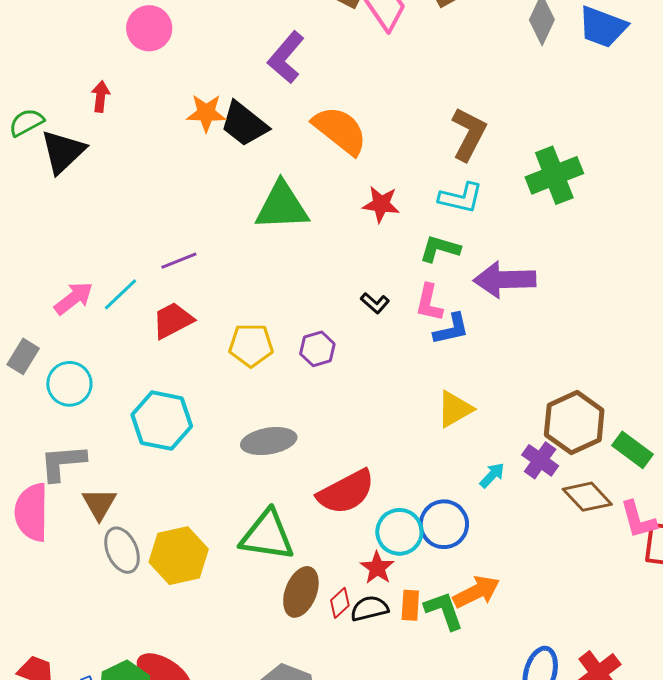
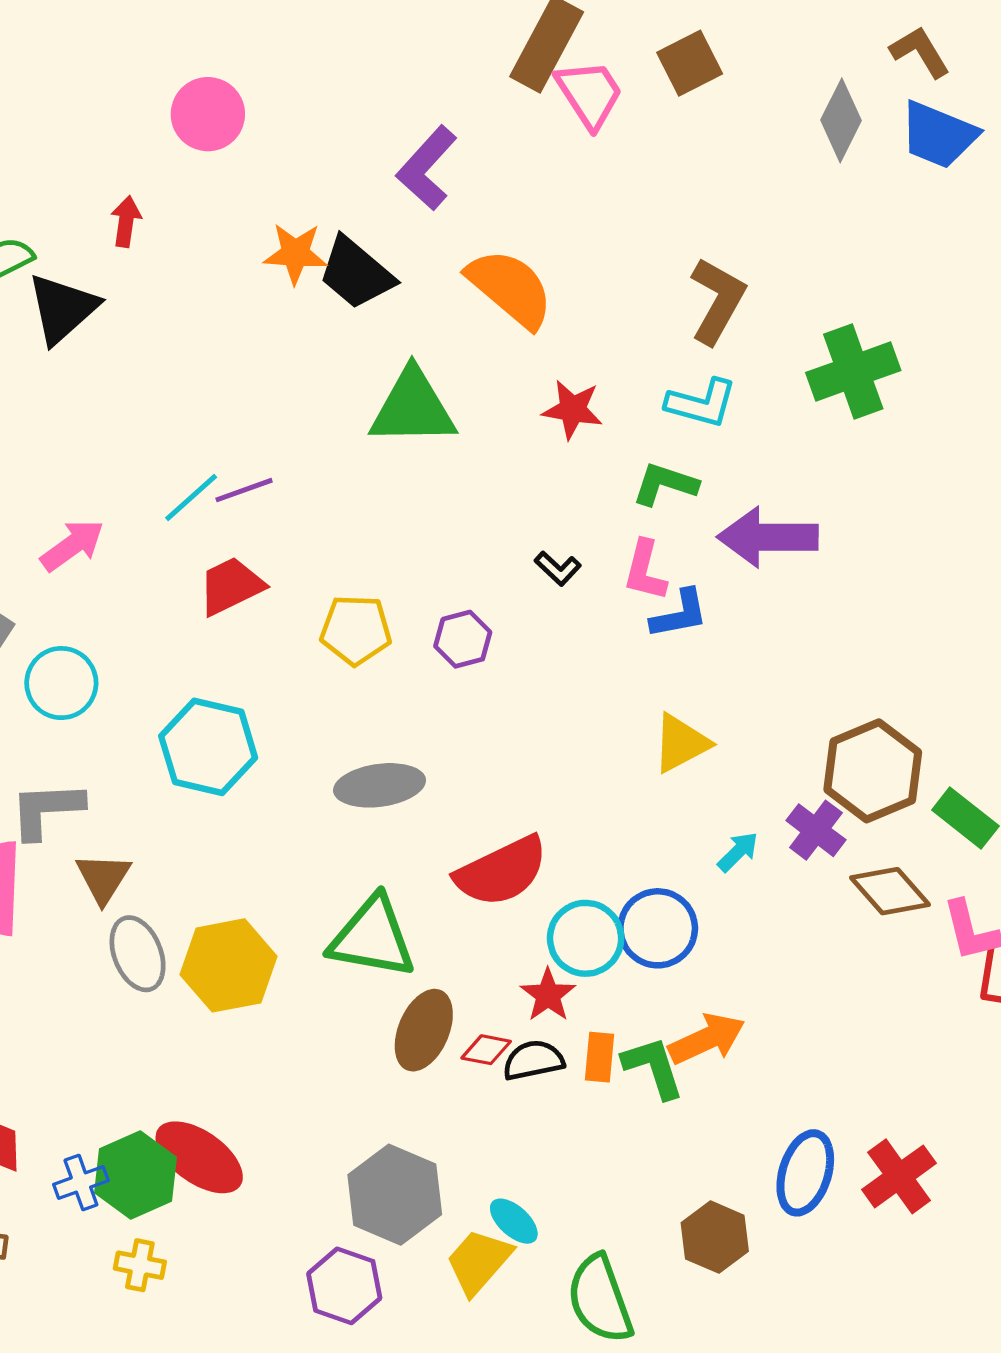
cyan line: (120, 294) -> (191, 498), moved
red diamond: (340, 603) -> (486, 1050), turned 52

